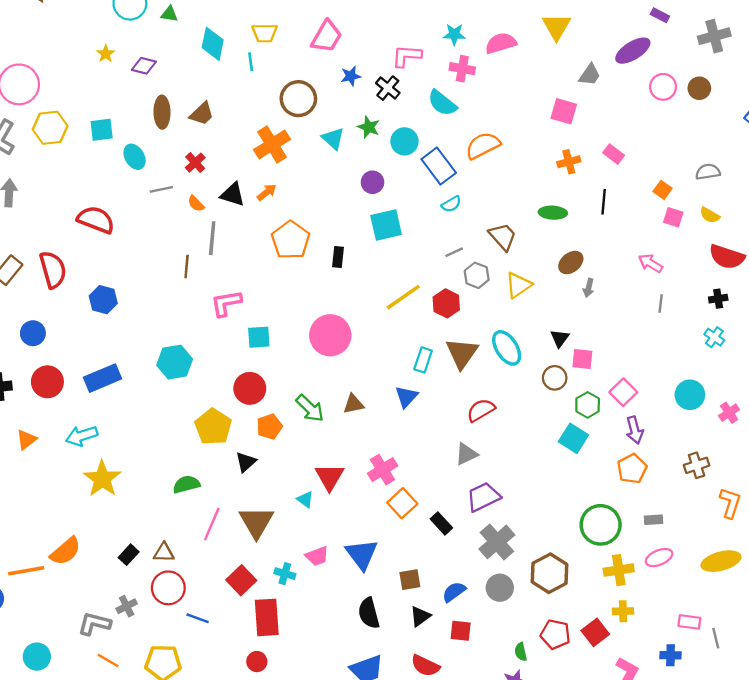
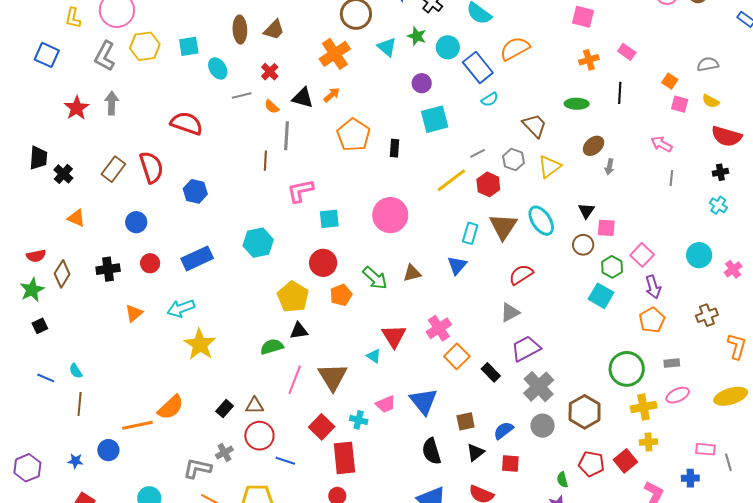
gray line: (454, 252) -> (477, 153), moved
red circle: (47, 382) -> (150, 263), size x0.7
black triangle: (246, 462) -> (299, 331), moved, turned 36

